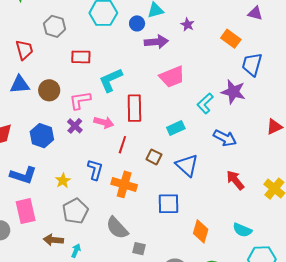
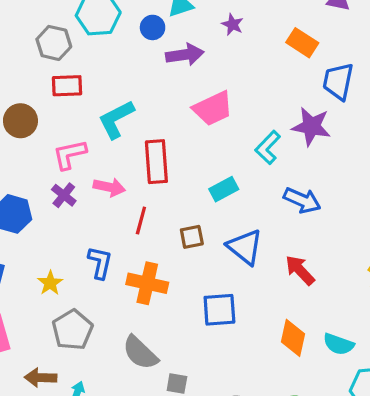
gray hexagon: (54, 26) -> (54, 43), moved
brown circle: (49, 90) -> (20, 121), moved
brown square: (154, 157) -> (192, 237), turned -35
red arrow: (235, 180) -> (300, 270), moved
orange diamond: (201, 231) -> (293, 338), moved

